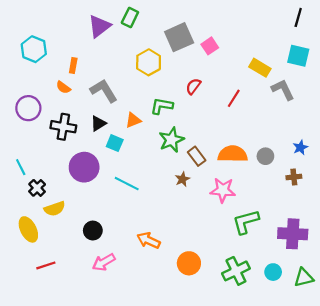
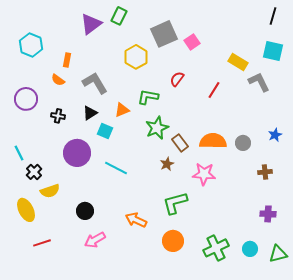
black cross: (63, 127) -> (58, 116), size x0.6
brown cross: (294, 177) -> (265, 172), moved
green L-shape: (246, 222) -> (175, 203), moved
purple cross: (293, 234) -> (268, 214), size x0.6

